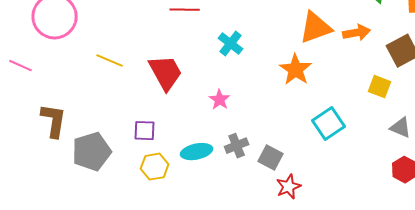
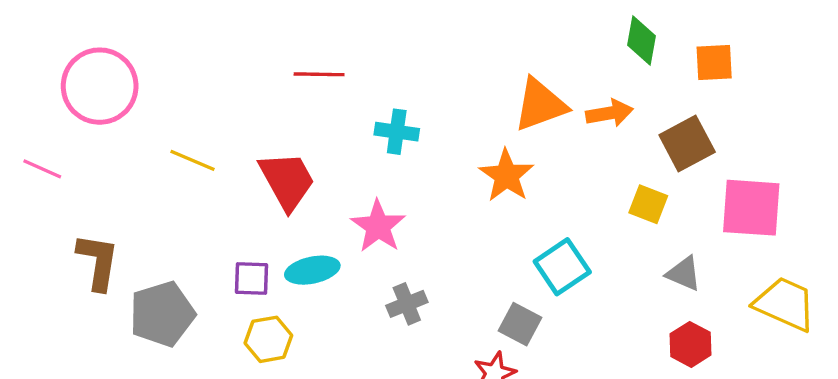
cyan cross: (231, 44) -> (397, 132), turned -30
pink star: (220, 100) -> (378, 226), size x1.5
cyan ellipse: (197, 152) -> (312, 270), moved
gray square: (271, 158) -> (520, 324), moved

